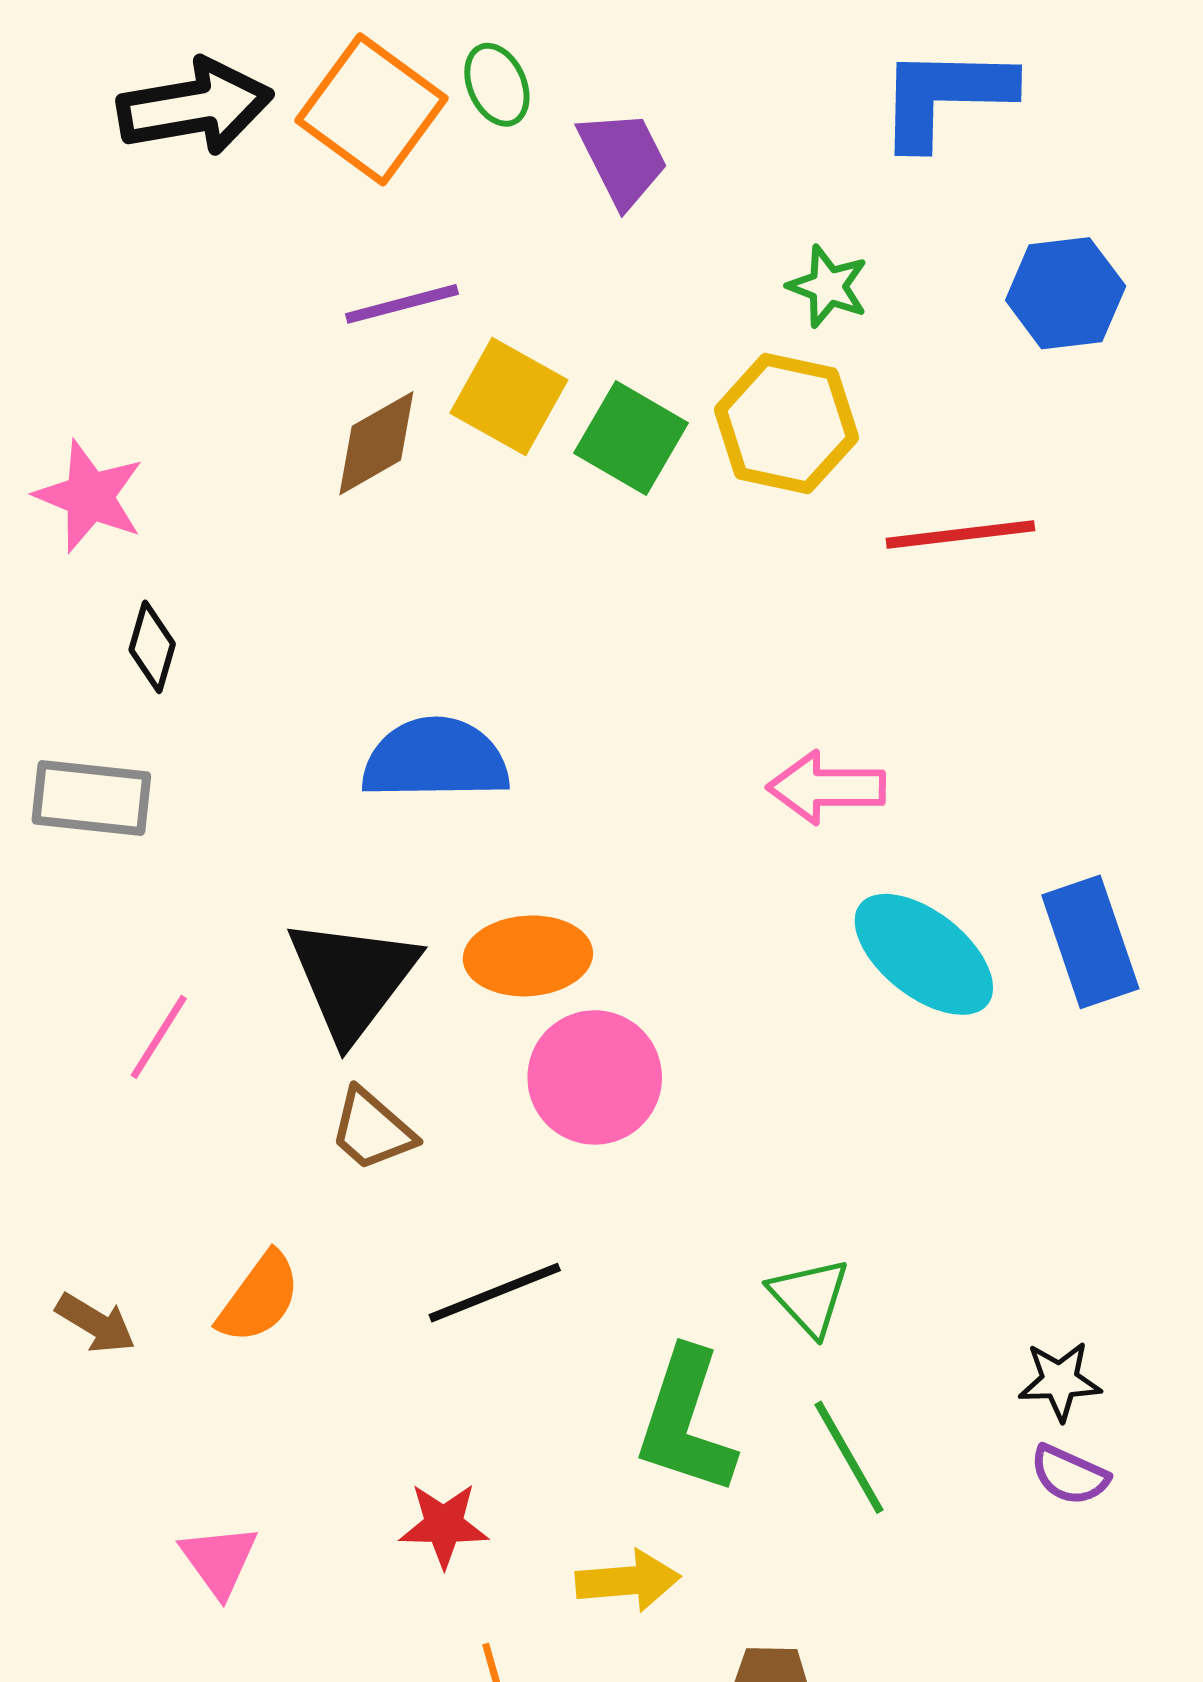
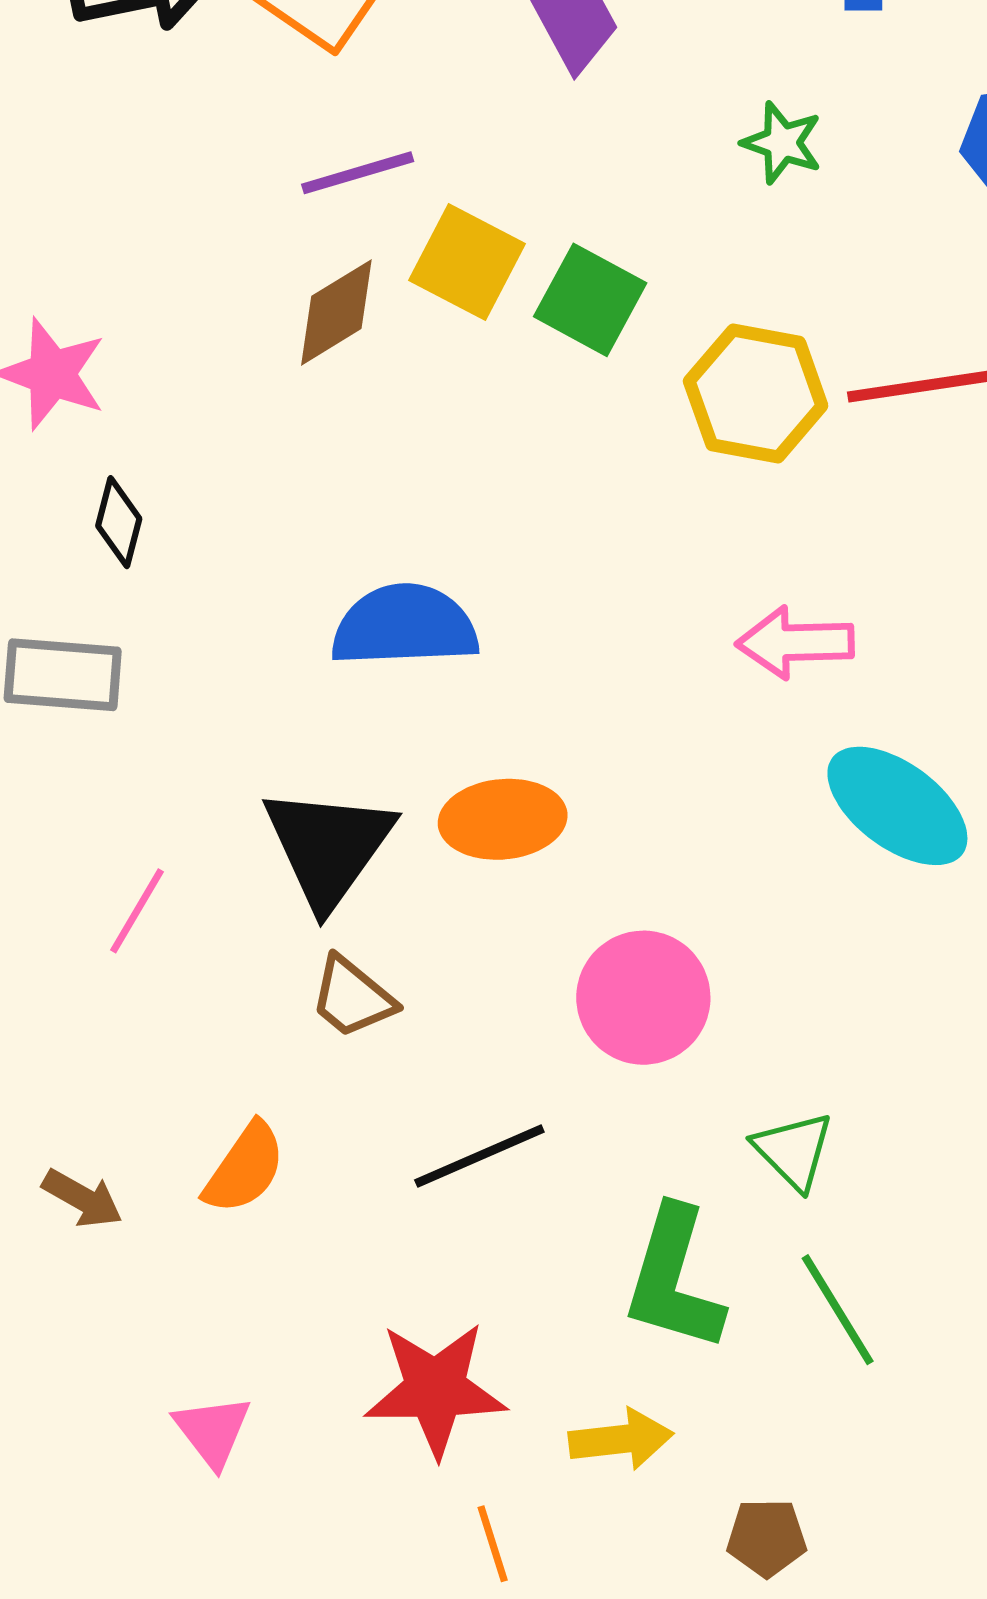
yellow hexagon: (786, 424) -> (756, 393), moved
pink circle: (595, 1077) -> (643, 998), moved
red star: (444, 1525) -> (436, 1389), size x1.6

